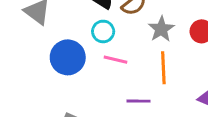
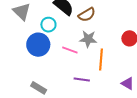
gray star: (161, 29) -> (88, 39), moved, turned 30
cyan circle: (103, 31) -> (48, 25), moved

